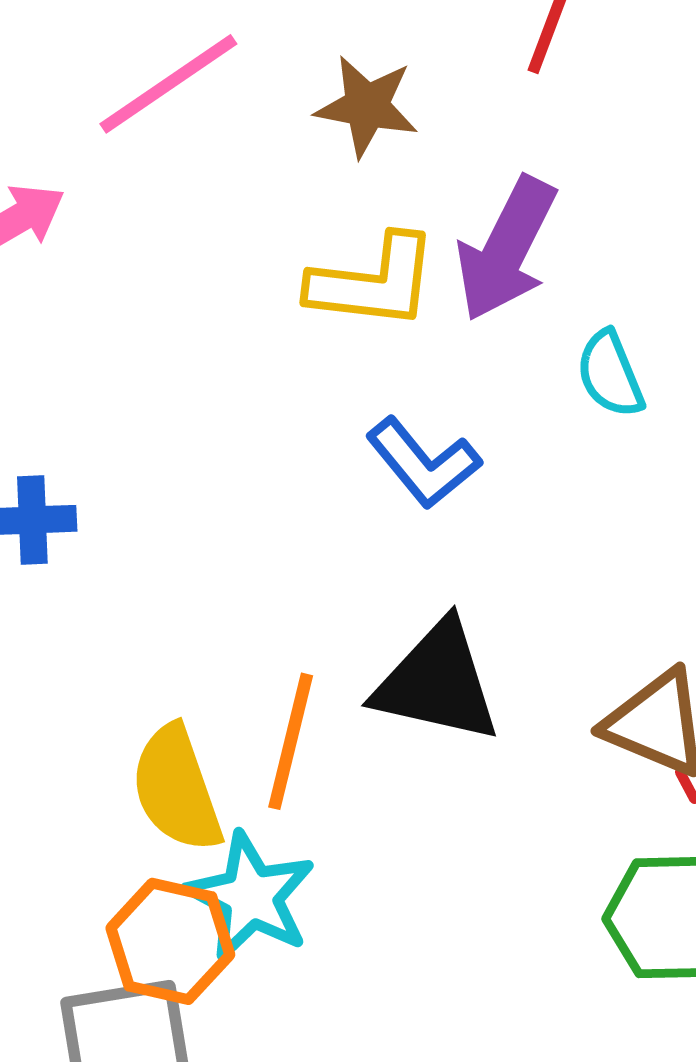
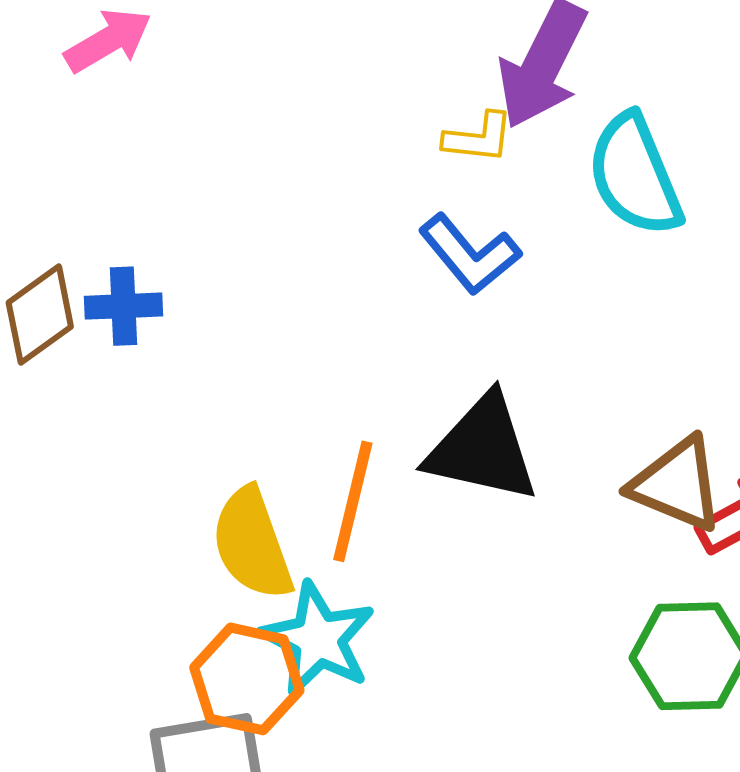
yellow L-shape: (373, 282) -> (479, 138), moved, size x0.6
cyan semicircle: (610, 374) -> (635, 175), size x1.6

